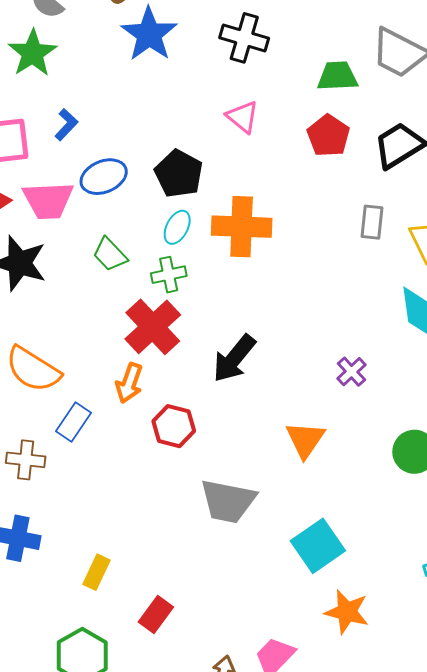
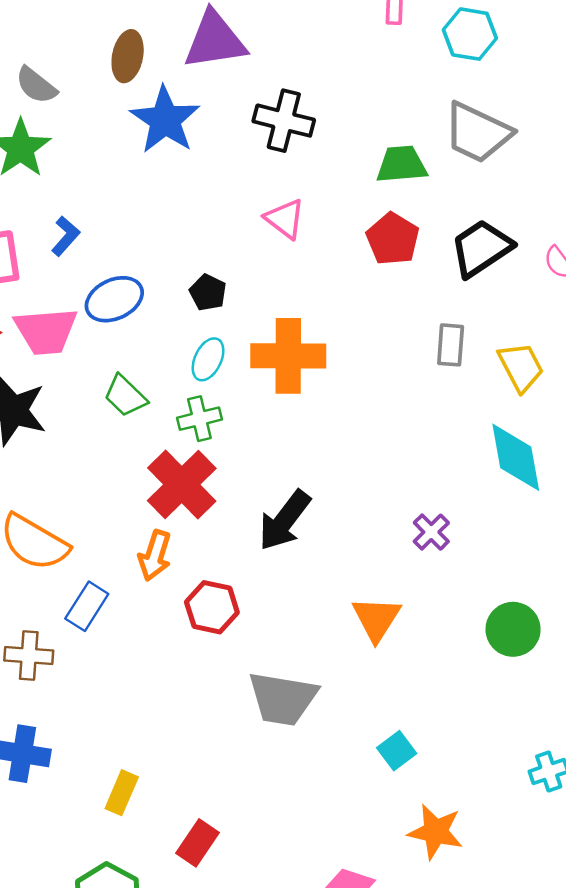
black pentagon: (179, 174) -> (208, 292), size x0.6
cyan square: (318, 546) -> (397, 751), size x0.6

